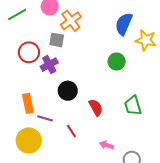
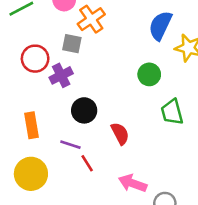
green trapezoid: (133, 106) -> (172, 112), moved
purple line: (45, 118) -> (70, 145), moved
pink arrow: (107, 145) -> (133, 183), size x1.5

